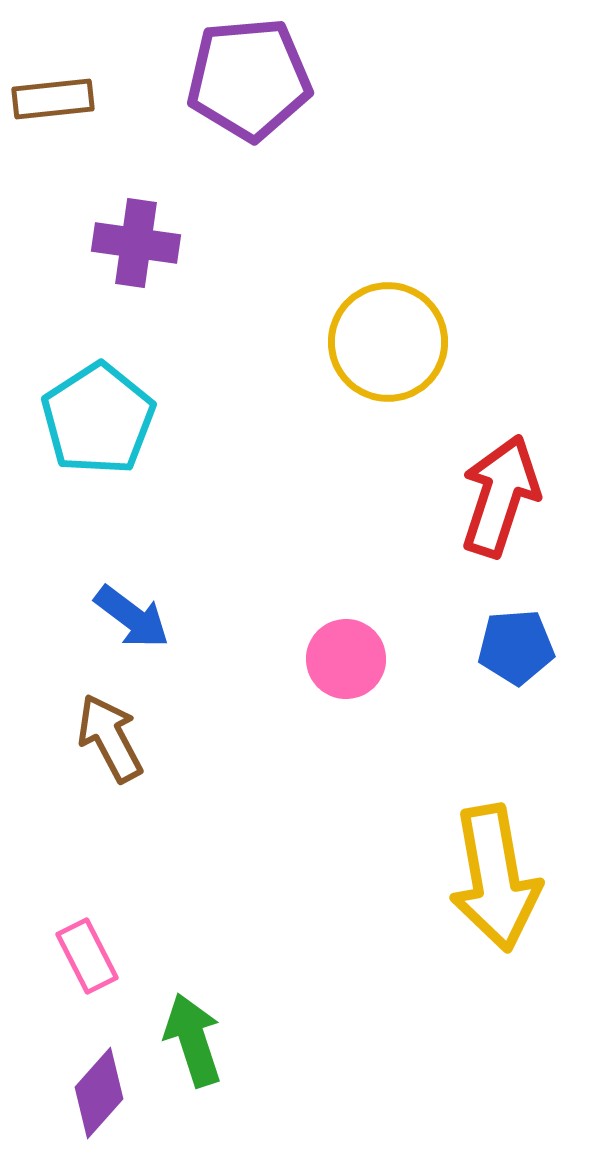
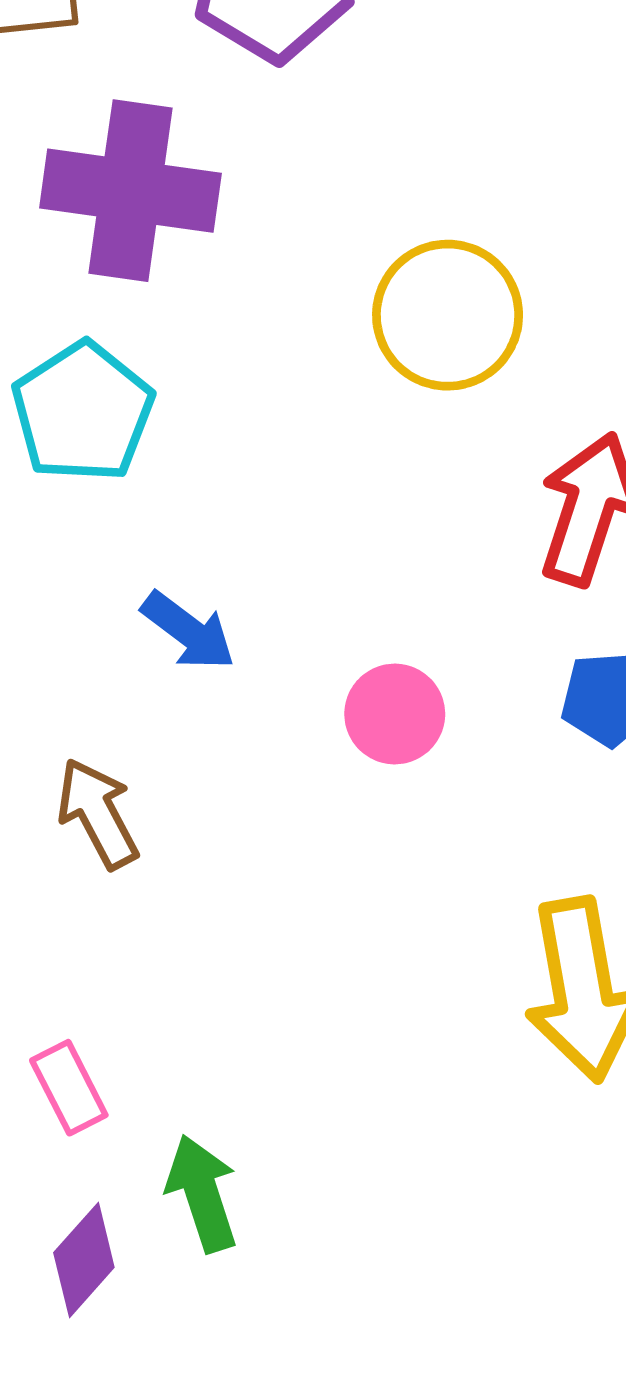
purple cross: (136, 243) -> (130, 191), size x1.6
blue arrow: (132, 617) -> (188, 631), moved

